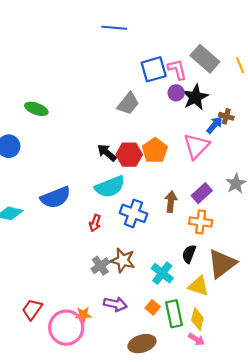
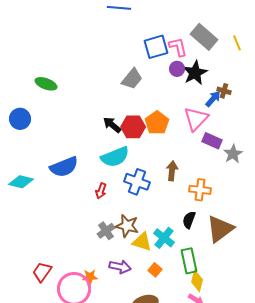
purple rectangle: (202, 193) -> (212, 141), moved, turned 66
yellow triangle: (199, 286) -> (142, 242), moved
green rectangle: (174, 314) -> (189, 261), moved

